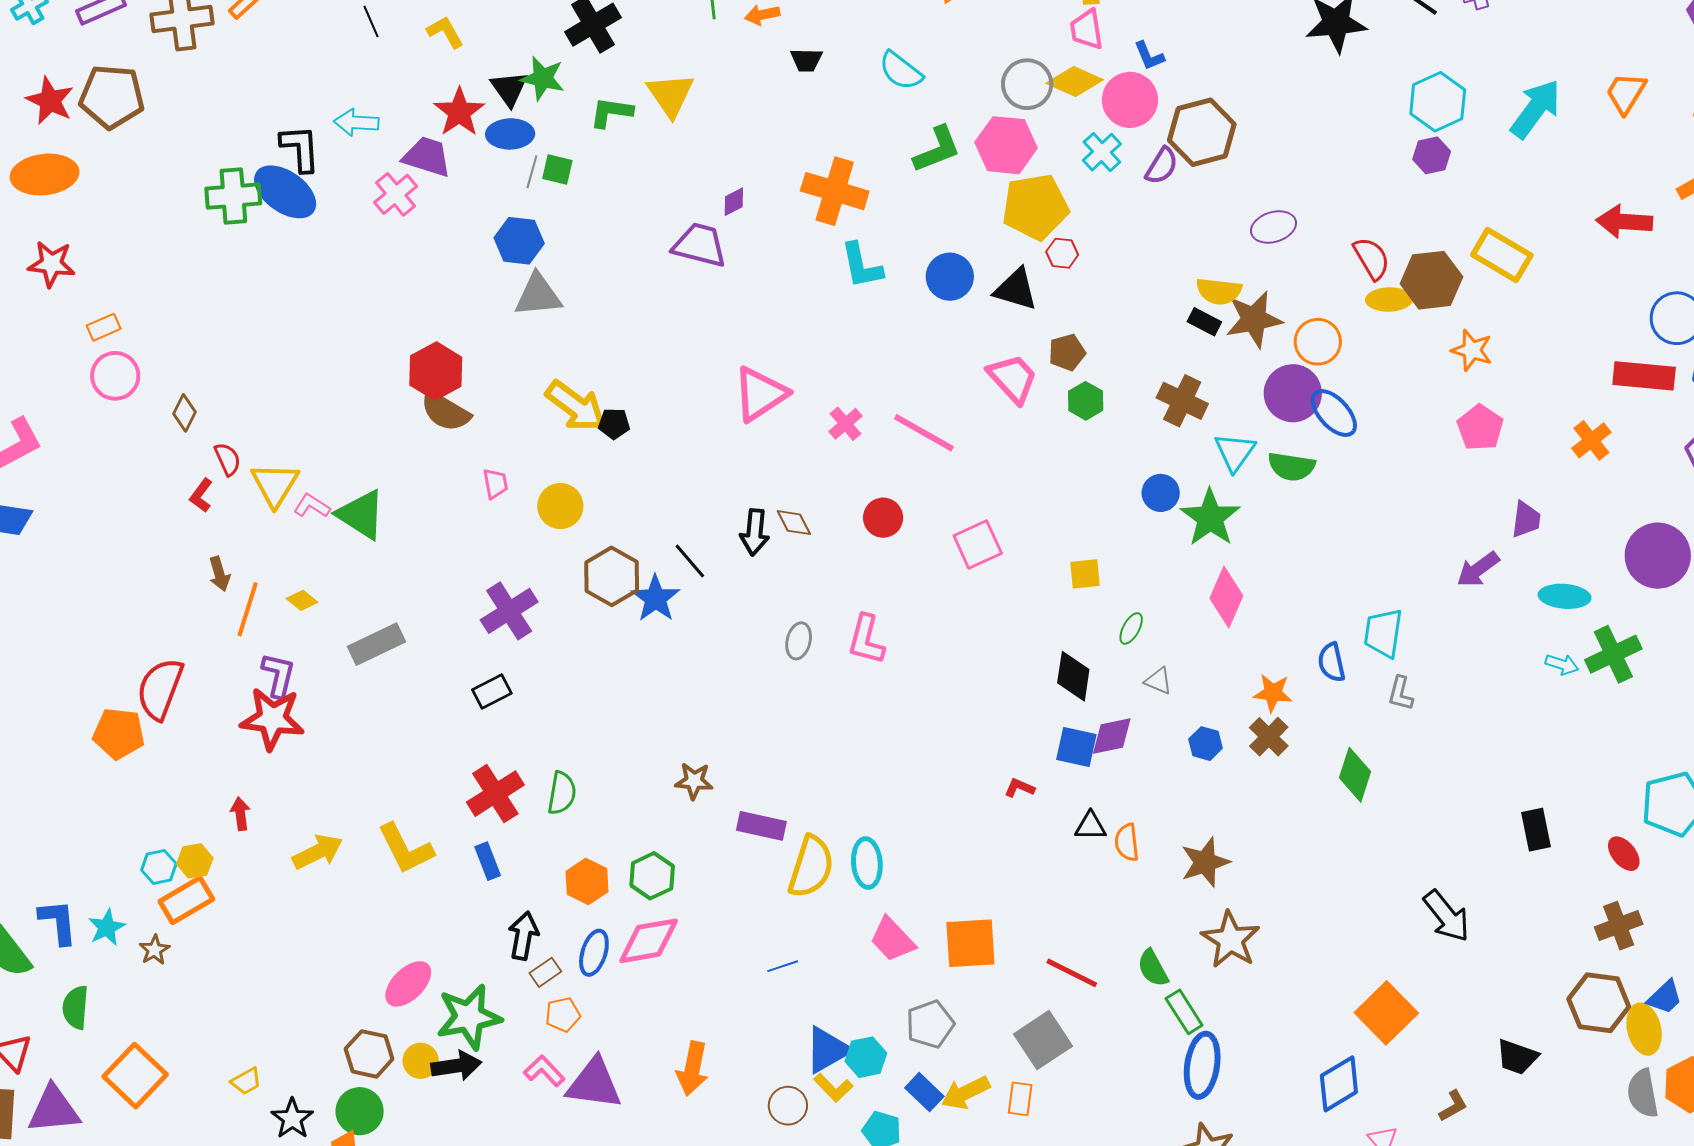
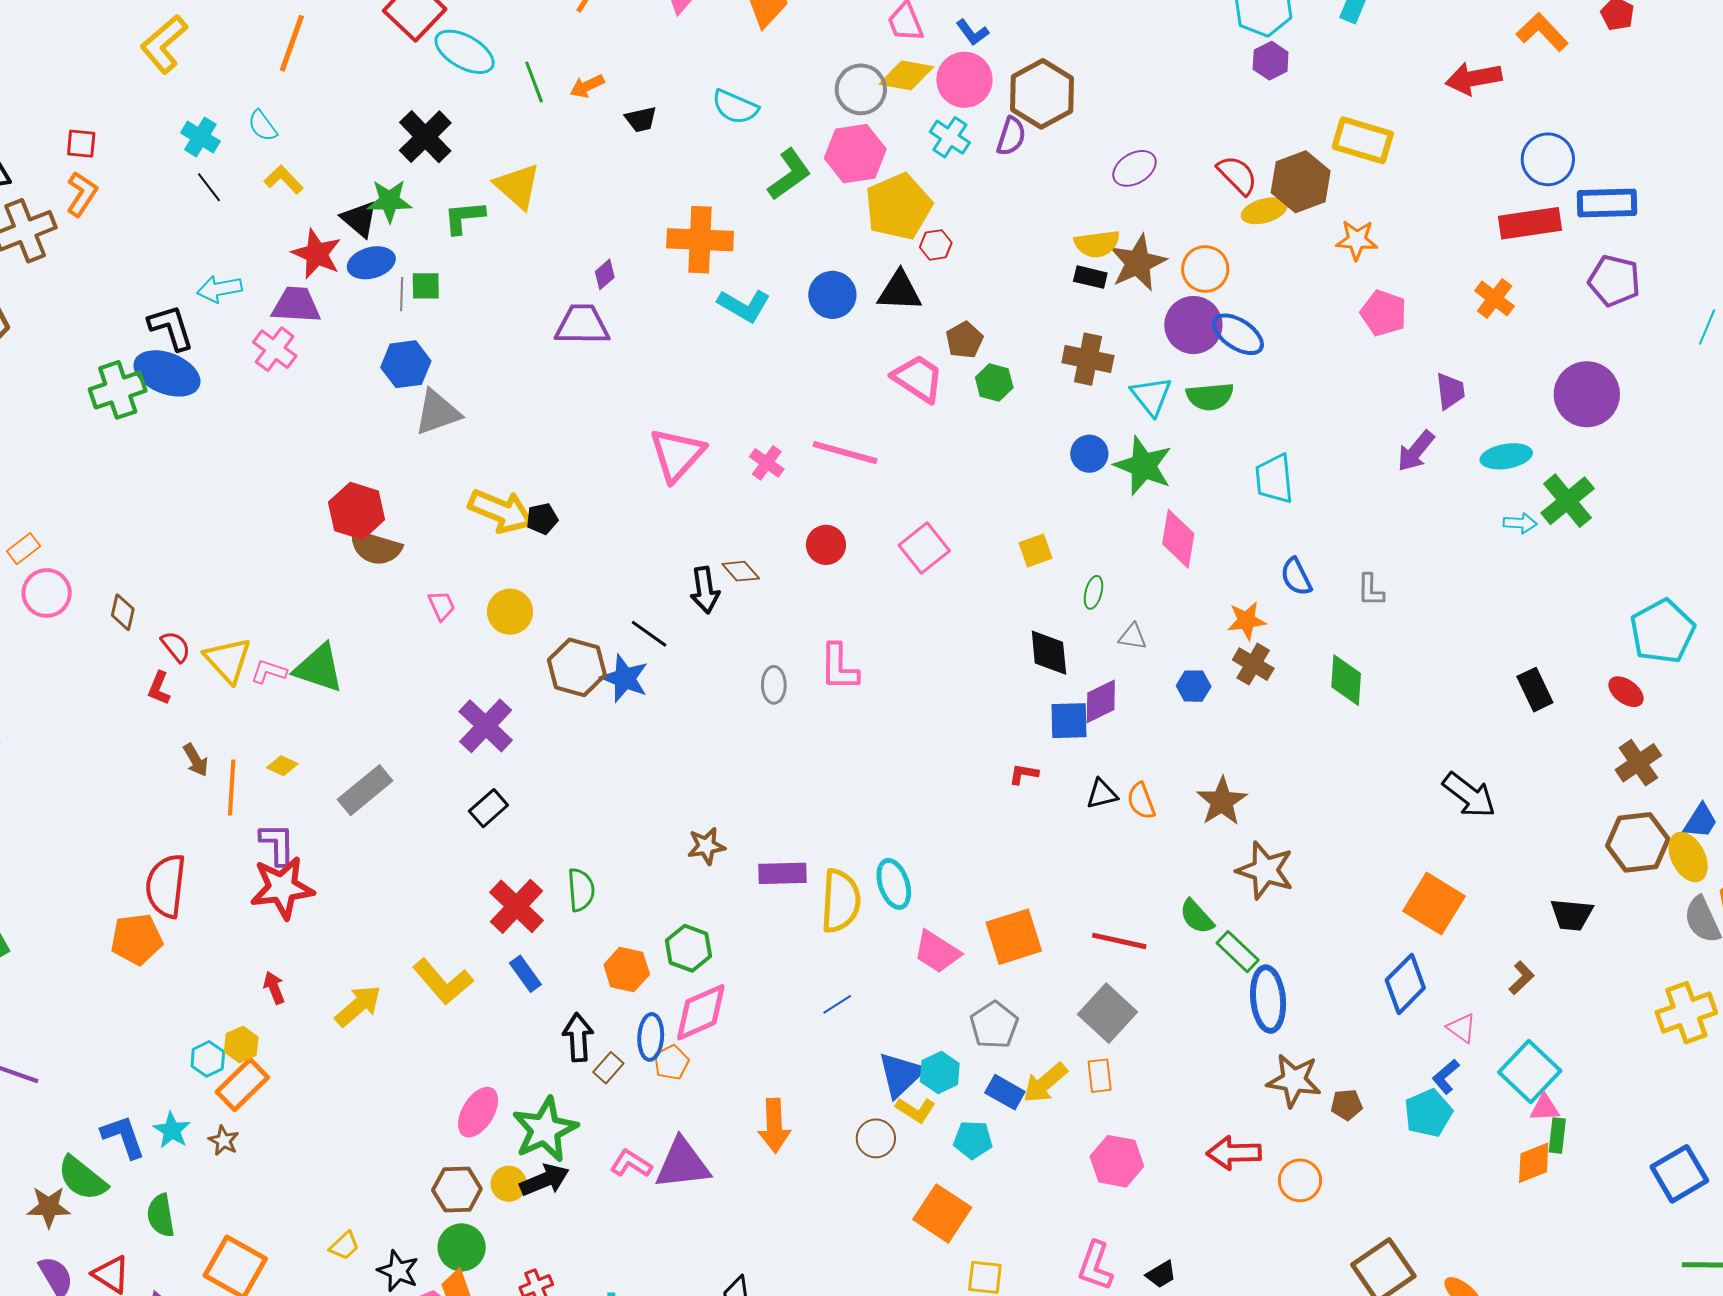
cyan L-shape: (861, 266) -> (744, 306), turned -34
cyan trapezoid: (1383, 633) -> (1274, 479), moved
orange pentagon: (563, 1015) -> (671, 1062), moved

